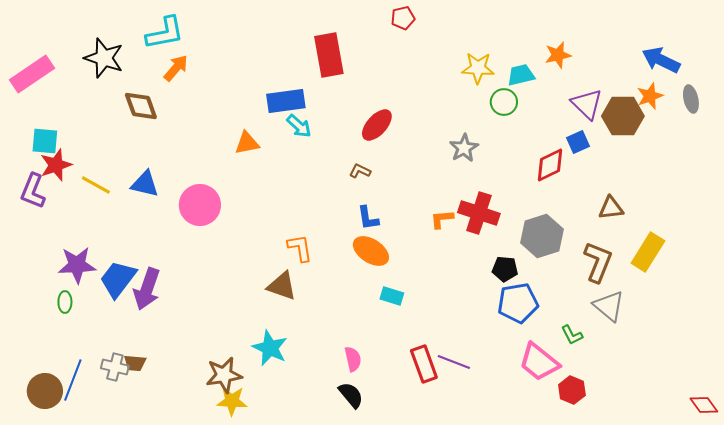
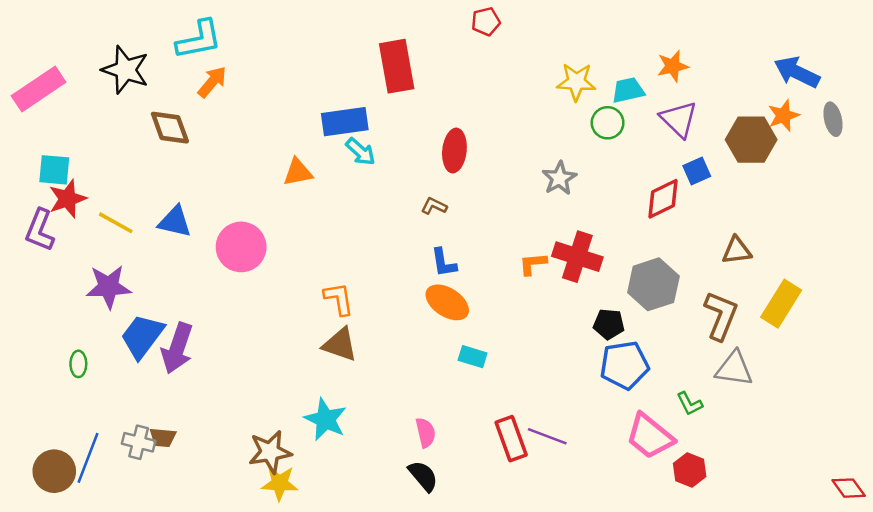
purple triangle: (587, 104) -> (679, 119), moved
red ellipse: (377, 125) -> (454, 151), turned -36
orange L-shape: (300, 248) -> (339, 299), moved
purple star: (77, 265) -> (108, 287), moved
gray triangle: (609, 306) -> (734, 369), turned -32

